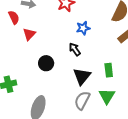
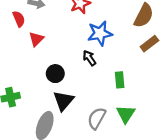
blue star: (83, 28) -> (100, 33), size x1.5
green rectangle: (109, 70) -> (120, 80), moved
black triangle: (82, 76) -> (63, 101), moved

